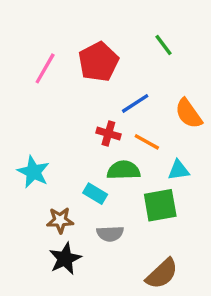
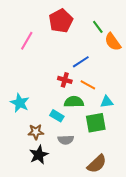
red pentagon: (98, 62) -> (61, 21), moved
orange semicircle: (189, 113) -> (113, 42), moved

